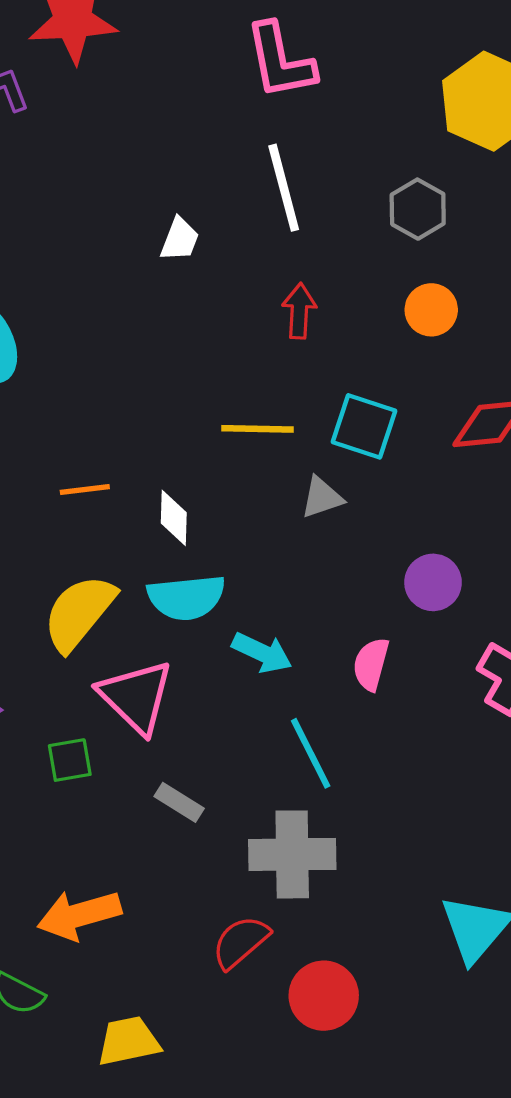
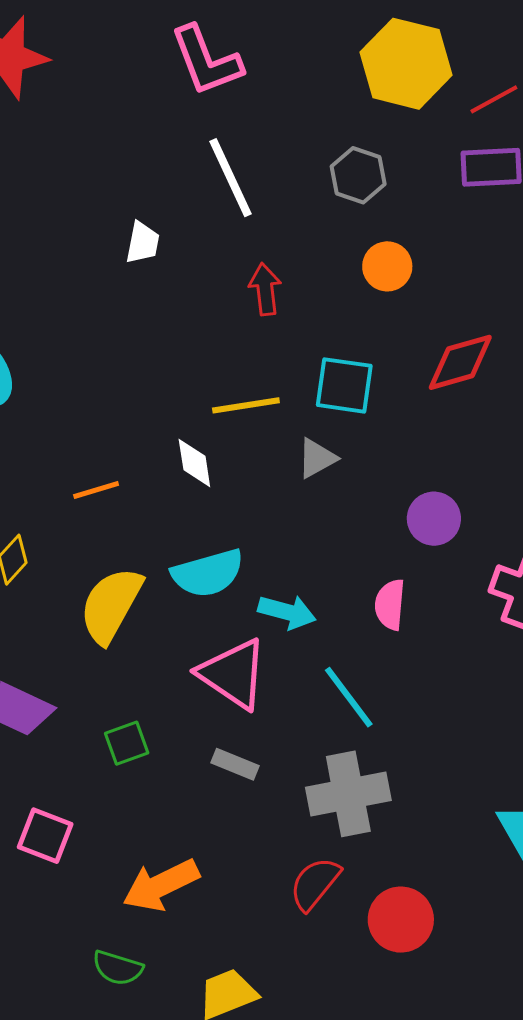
white diamond: (174, 518) -> (194, 463), moved
pink triangle: (136, 697) -> (233, 674), moved

